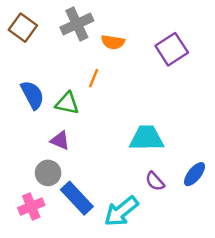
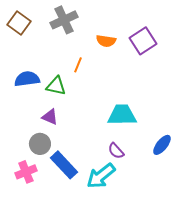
orange semicircle: (113, 42) -> (106, 41), moved
blue semicircle: (32, 95) -> (27, 79), turned -70
purple semicircle: (155, 181) -> (116, 151), moved

